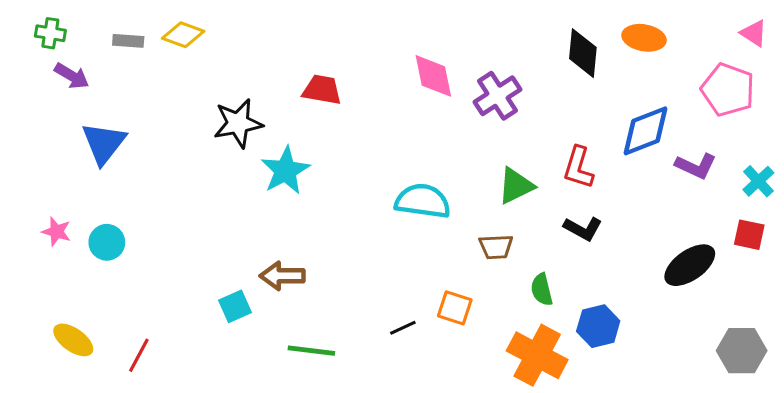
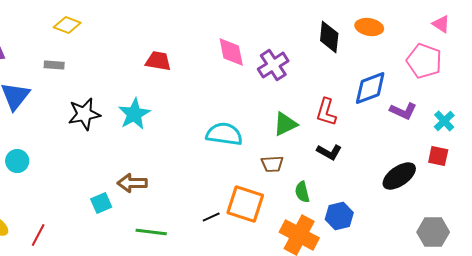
gray rectangle: (128, 41) -> (54, 65), moved
black star: (238, 123) -> (84, 114), moved
orange square: (455, 308) -> (245, 204), size x1.6

